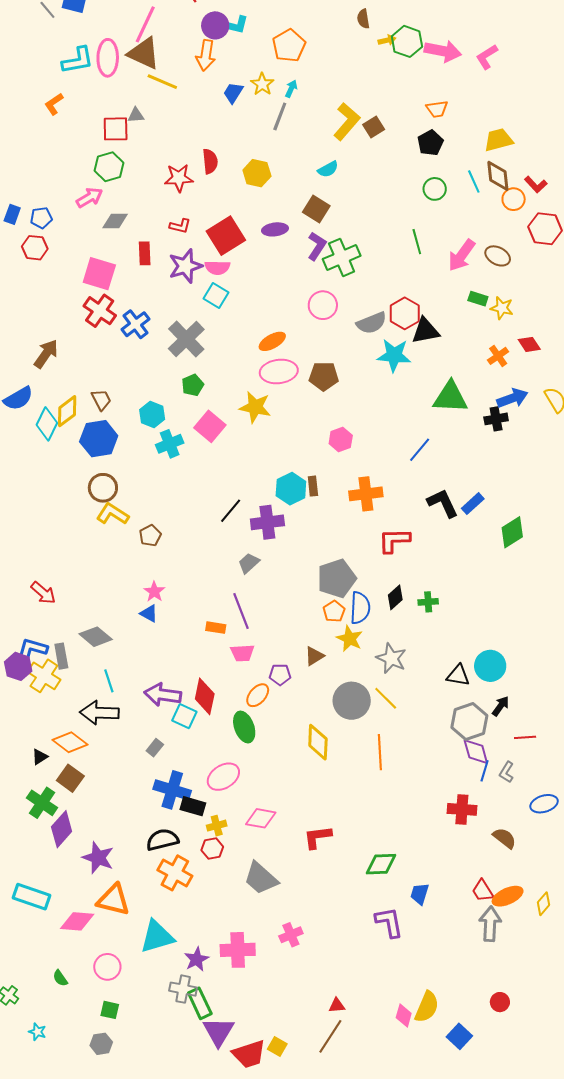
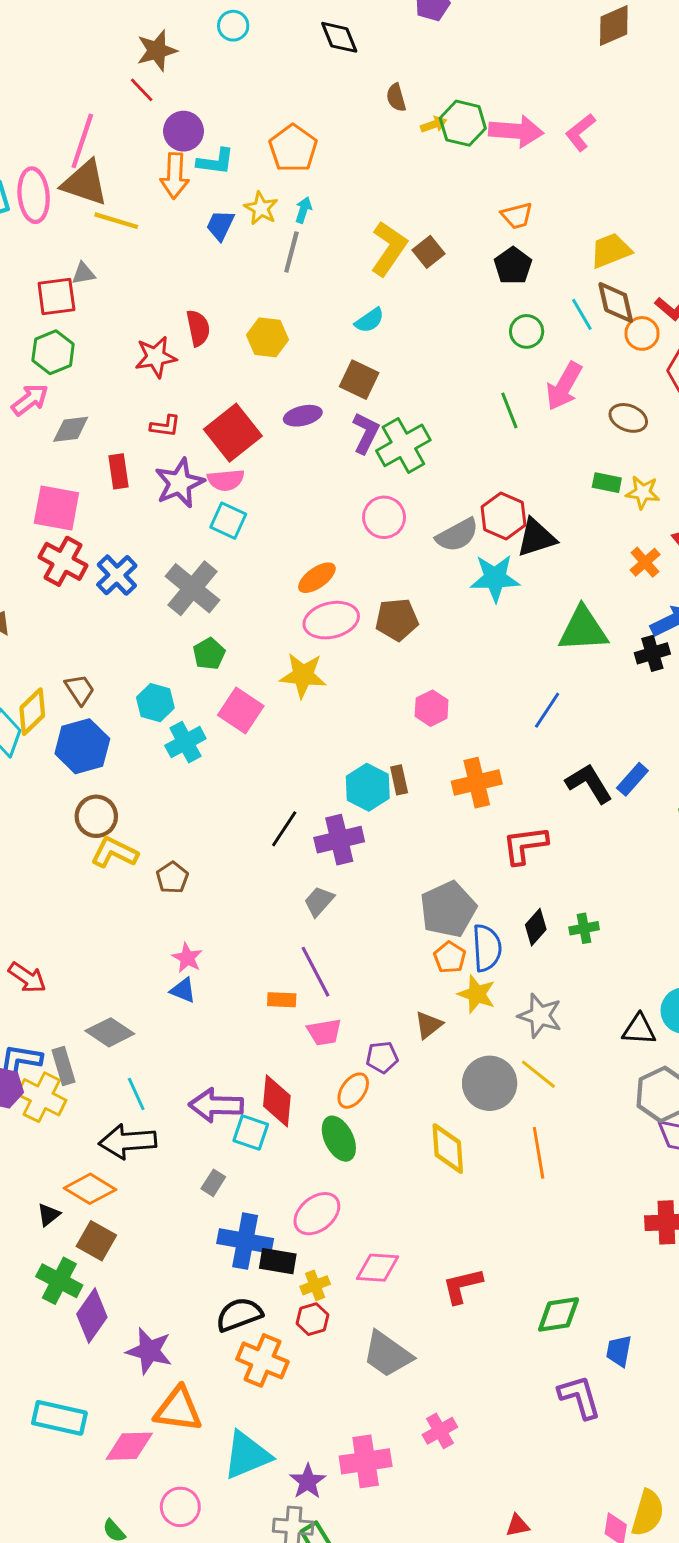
cyan L-shape: (235, 25) -> (216, 162), moved
pink arrow: (462, 255) -> (564, 386), moved

